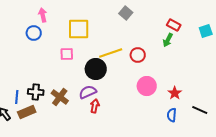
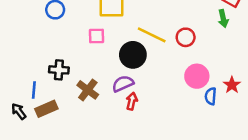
green arrow: (168, 40) -> (223, 18), turned -40
yellow line: (111, 53) -> (152, 35), turned 45
black cross: (36, 92) -> (59, 70), moved
blue semicircle: (172, 115) -> (211, 96), moved

